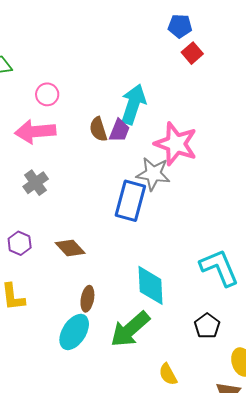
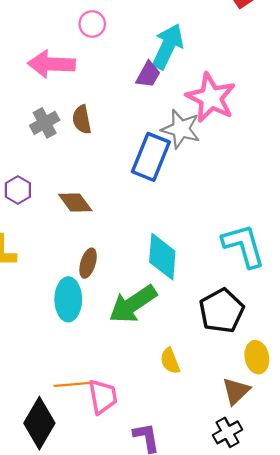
pink circle: (47, 94) -> (92, 24), moved
brown semicircle: (98, 129) -> (82, 120), moved
black pentagon: (207, 326) -> (222, 311), size x1.5
cyan ellipse: (74, 332) -> (68, 299), turned -39

